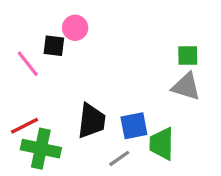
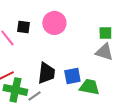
pink circle: (75, 28) -> (54, 23), moved, size x1.5
green trapezoid: (162, 144) -> (89, 87), turned 100
gray line: (119, 158) -> (34, 96), moved

